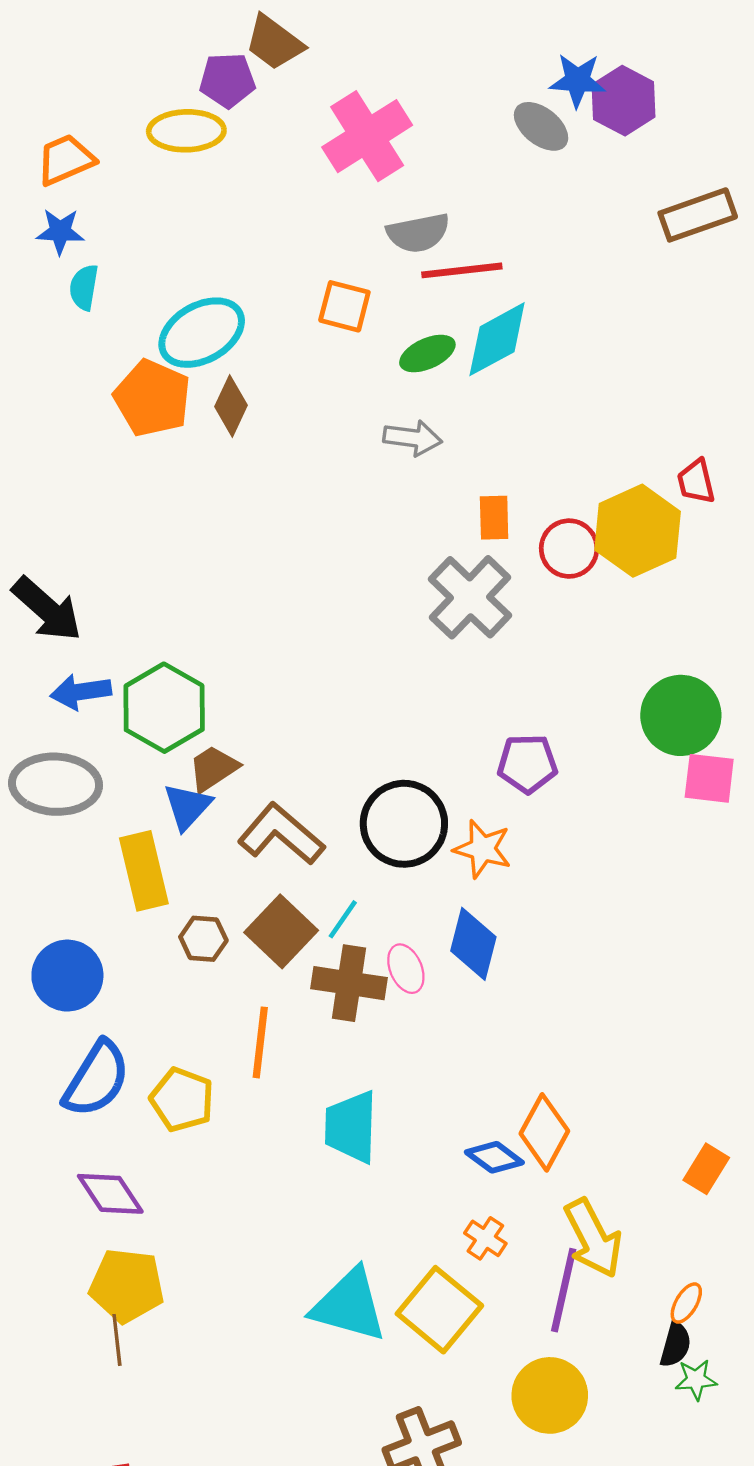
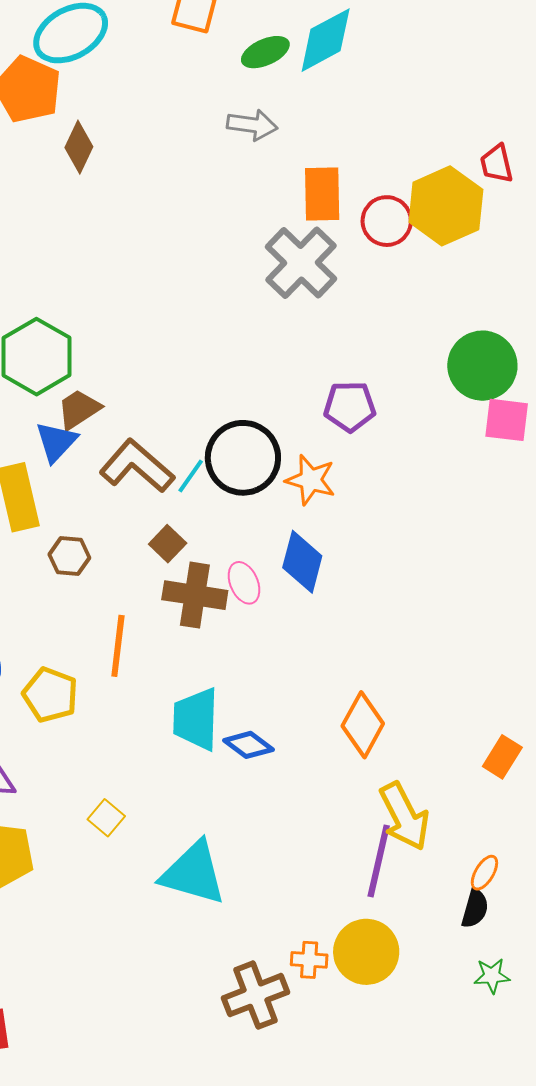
brown diamond: (231, 406) -> (79, 147), moved
orange rectangle: (494, 518) -> (322, 194), size x1.4
cyan line: (343, 919) -> (191, 476), moved
brown square: (281, 931) -> (168, 544), moved, size x0.6
blue diamond: (494, 1157) -> (248, 745), moved
orange cross: (485, 1238) -> (309, 960), moved, turned -30
yellow square: (439, 1310) -> (106, 818), moved, size x0.5
green star: (696, 1380) -> (492, 976), moved

